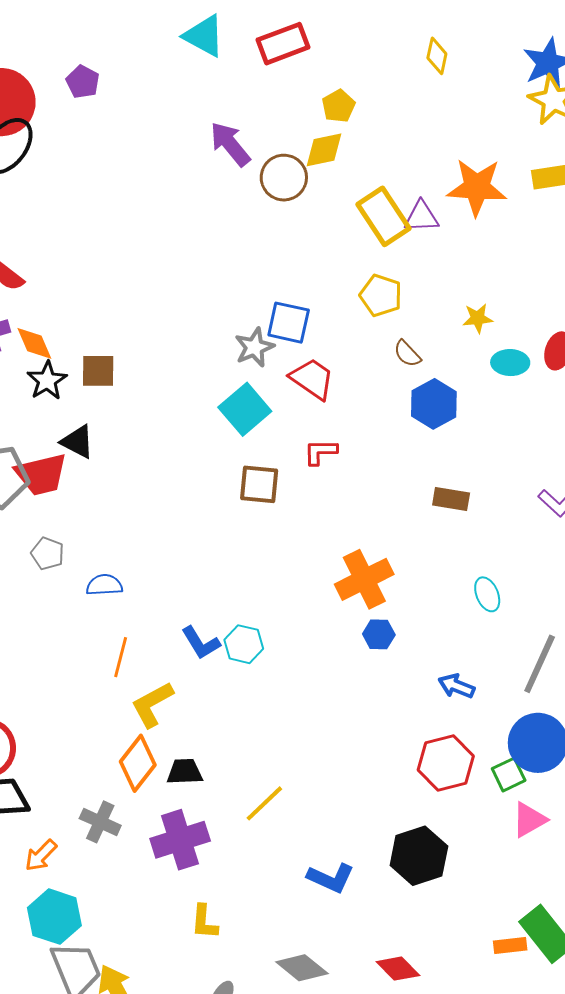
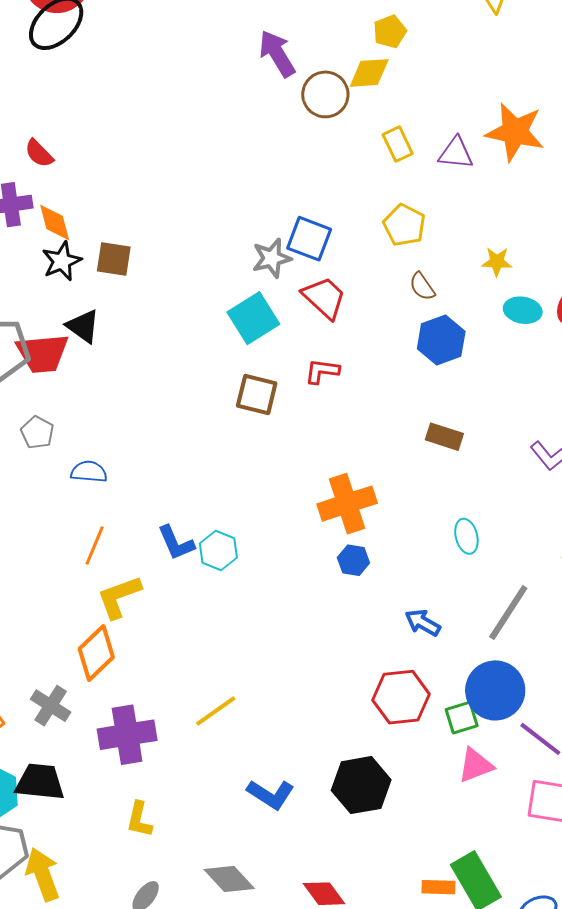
yellow rectangle: (384, 216) -> (398, 144), moved, size x0.6
black trapezoid: (185, 772) -> (40, 782), moved, size x1.4

